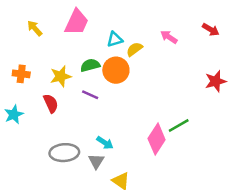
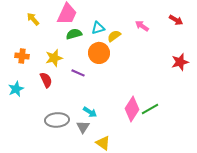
green semicircle: (90, 65) -> (74, 34), moved
green line: (179, 126) -> (150, 109), moved

